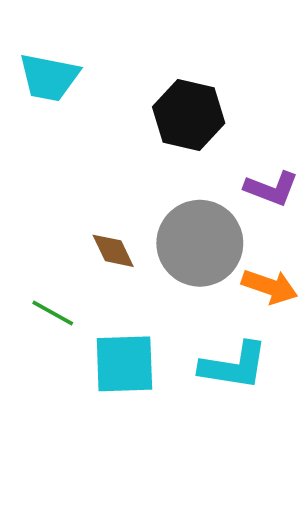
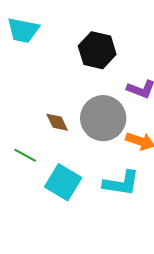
cyan square: (124, 364) -> (63, 182), turned 33

